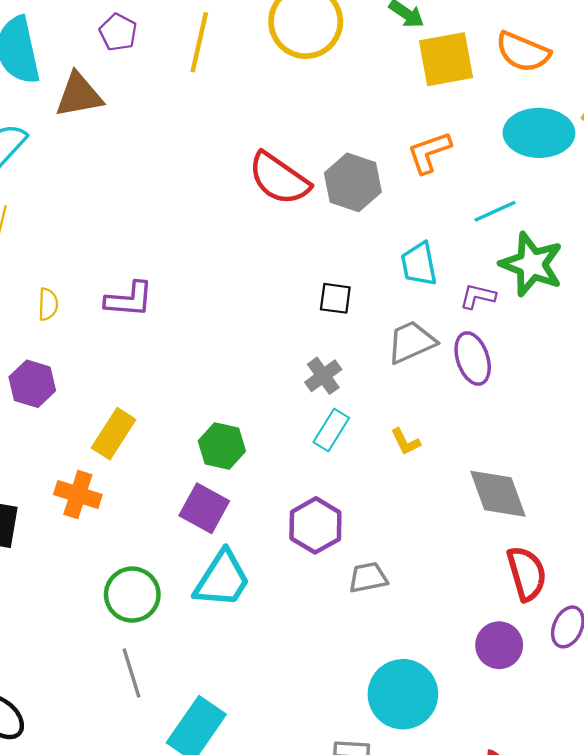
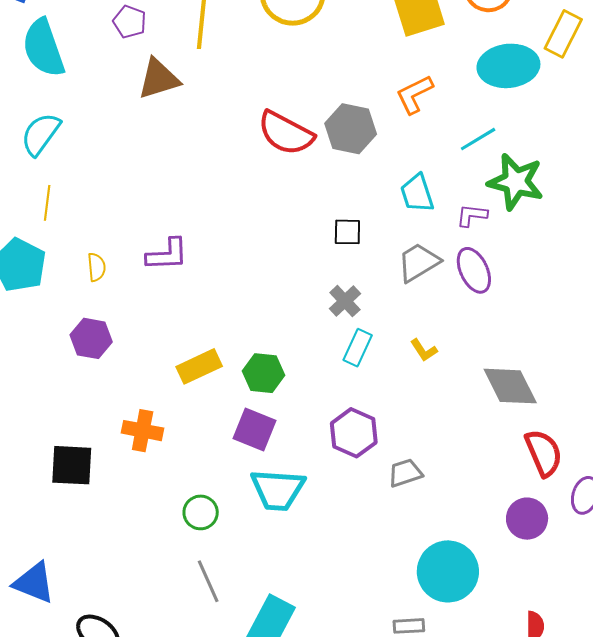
brown triangle: (79, 95) -> (159, 79), moved
yellow rectangle: (114, 434) -> (199, 366), moved, turned 39
cyan trapezoid: (222, 579) -> (278, 490), turned 68
green circle: (132, 595) -> (201, 512), size x0.7

